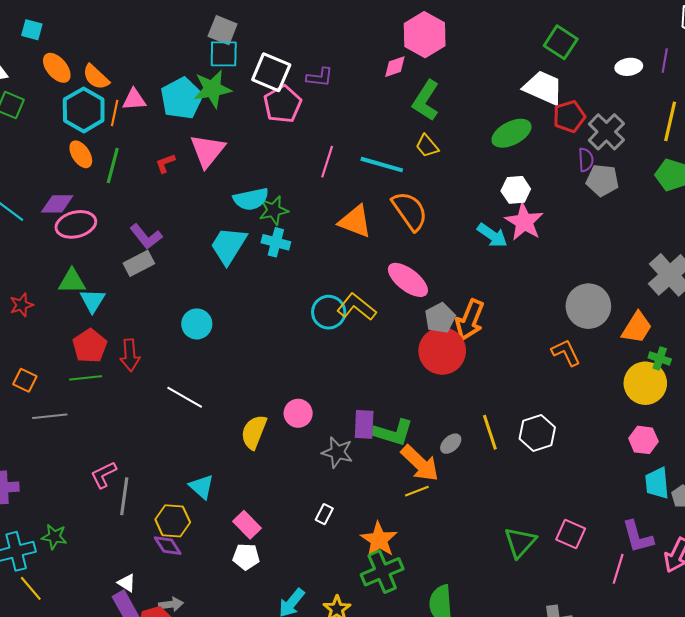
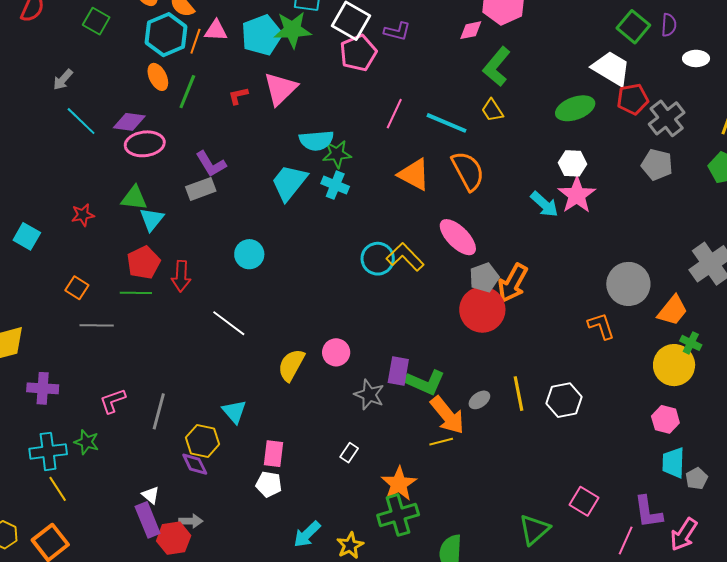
purple semicircle: (586, 160) -> (669, 25), moved
pink L-shape: (104, 475) -> (113, 401), moved
pink rectangle: (247, 525) -> (273, 454), turned 44
green triangle: (520, 542) -> (534, 529), moved

